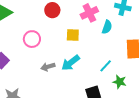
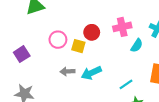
red circle: (52, 10) -> (92, 32), moved
yellow square: (73, 35) -> (78, 46), moved

